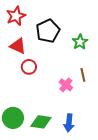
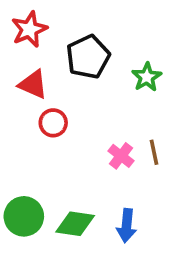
brown line: (83, 75) -> (154, 152), moved

